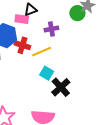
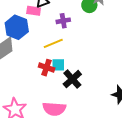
red cross: (22, 45) -> (47, 68), moved
cyan square: (47, 73) -> (58, 65), turned -32

